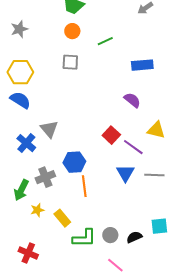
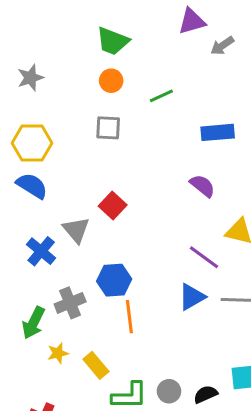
red square: (111, 135) -> (113, 206), moved
blue triangle: (125, 173) -> (192, 297), turned 30

